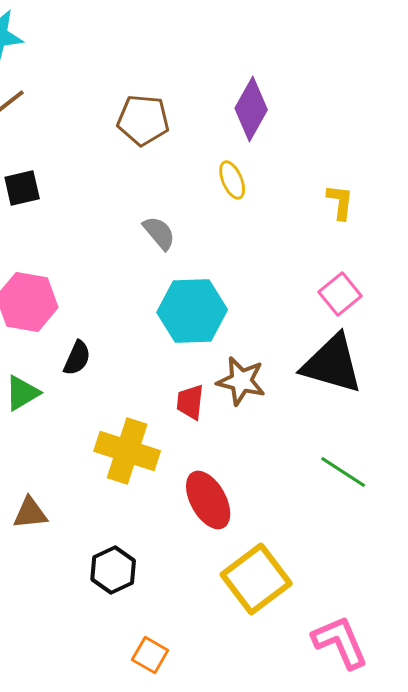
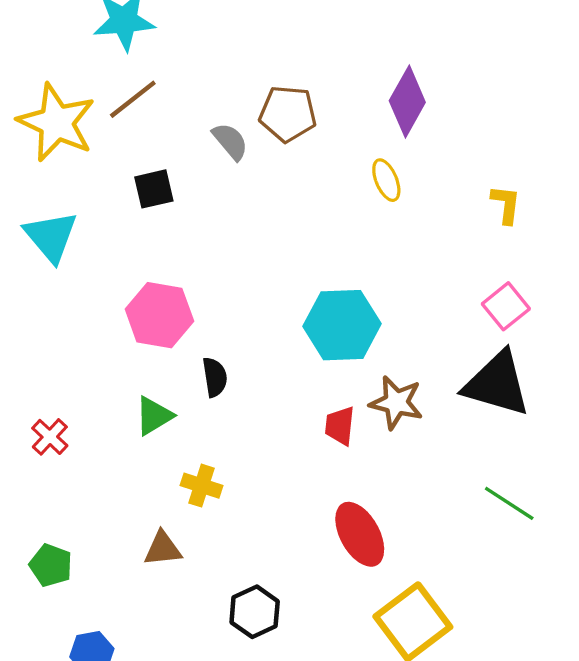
gray semicircle: (159, 233) -> (230, 141), moved
black semicircle: (77, 358) -> (215, 377), turned -33
yellow cross: (127, 451) -> (201, 486), moved, size x0.6

